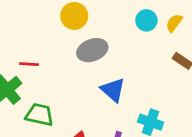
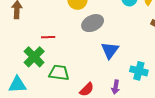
blue triangle: (113, 90) -> (110, 50), turned 30

